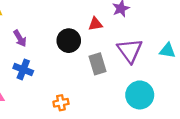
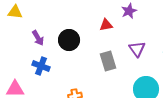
black circle: (69, 41) -> (69, 40), moved
purple triangle: (130, 51) -> (137, 49), size x0.7

